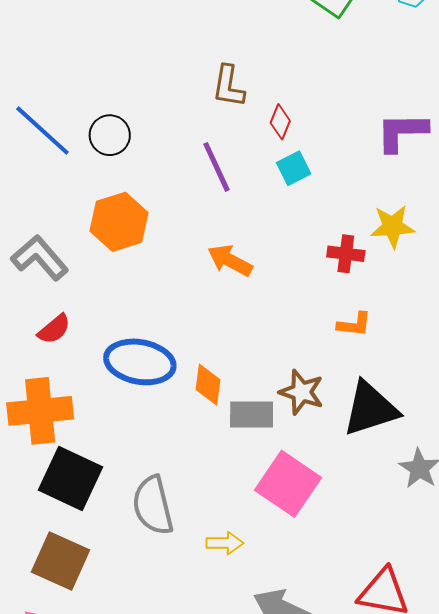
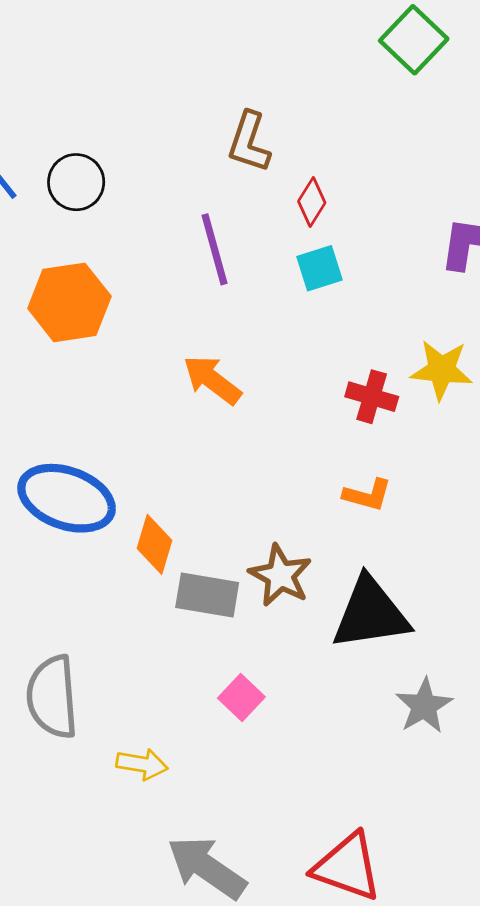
pink square: (288, 484) -> (241, 698), size x0.5

